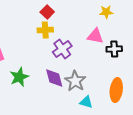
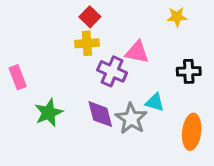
pink triangle: (95, 36) -> (137, 52), moved
purple cross: (62, 49) -> (112, 71), turned -30
cyan triangle: (86, 102) -> (155, 102), moved

